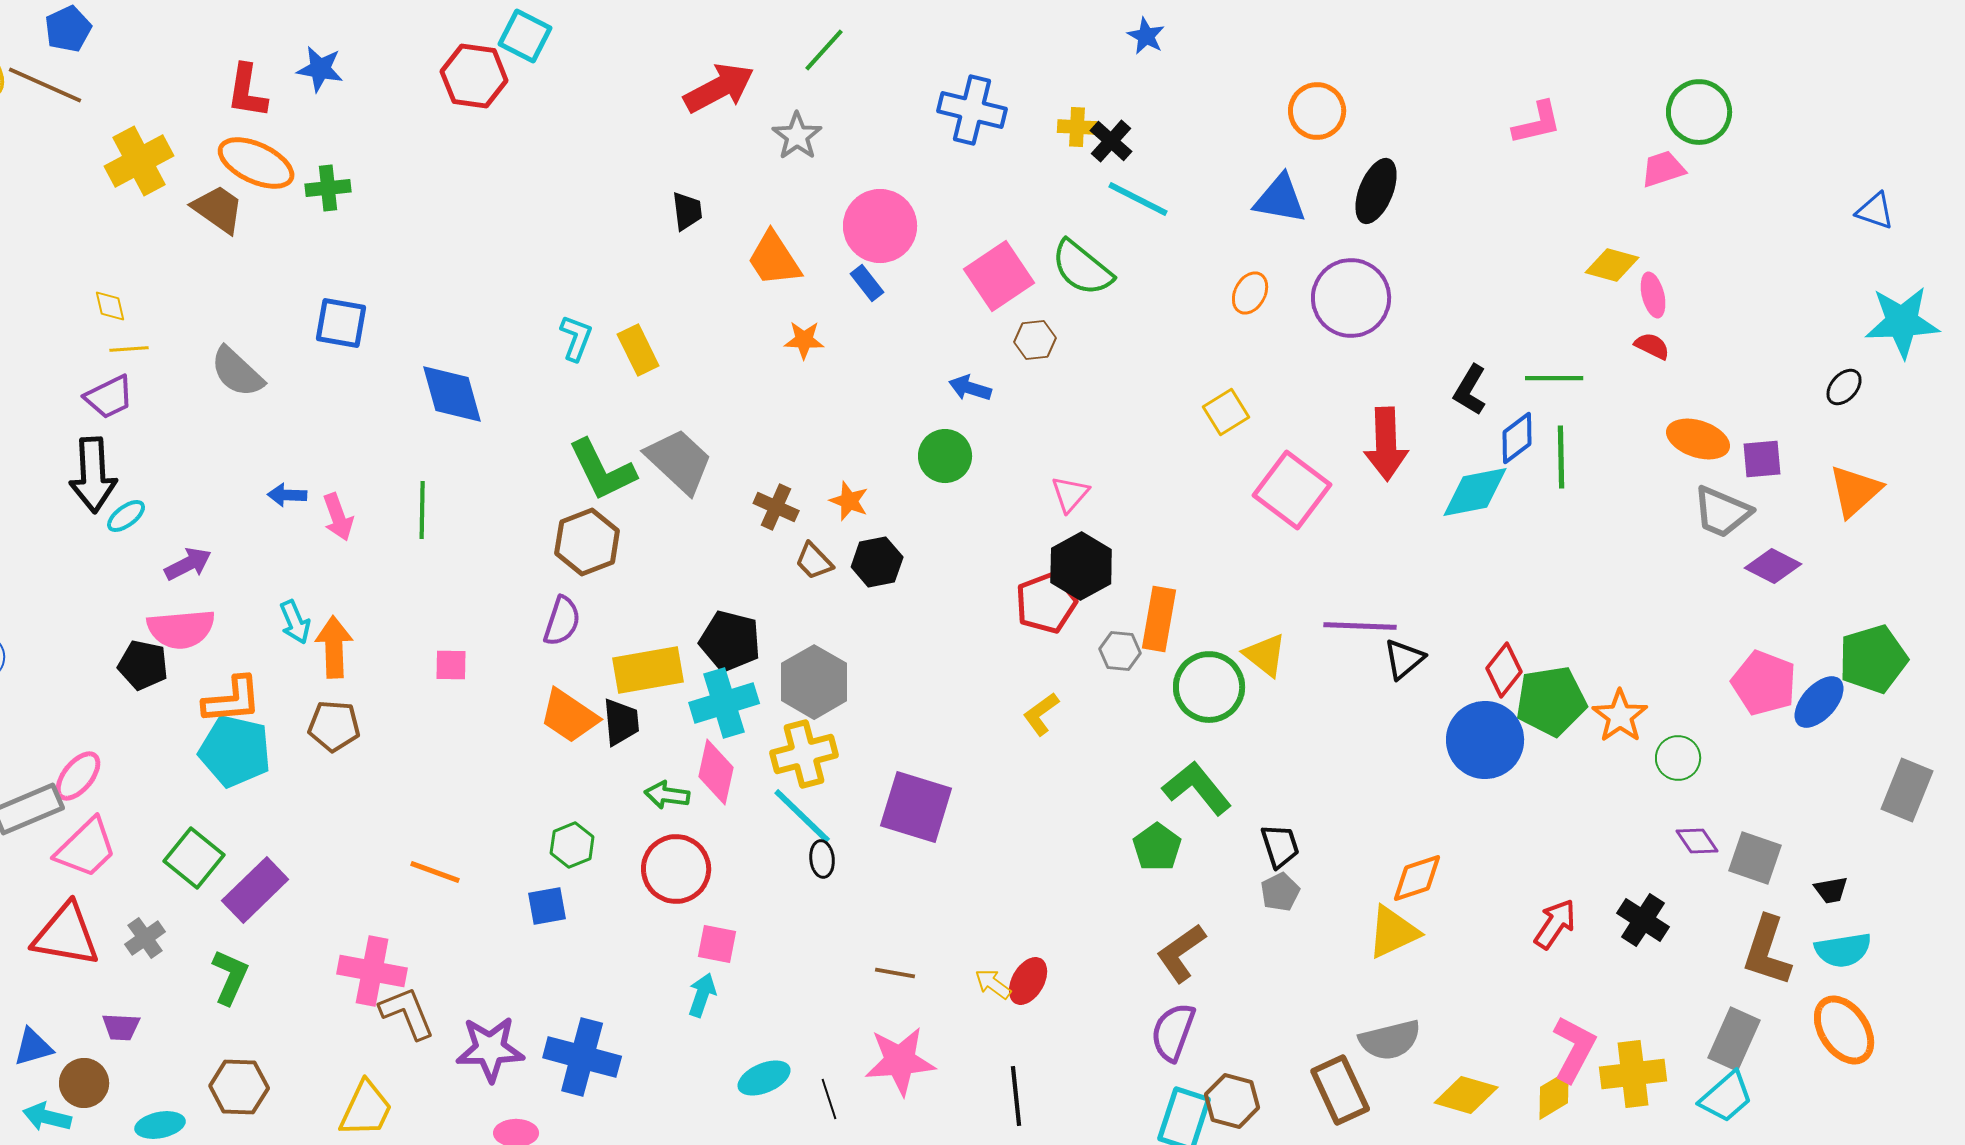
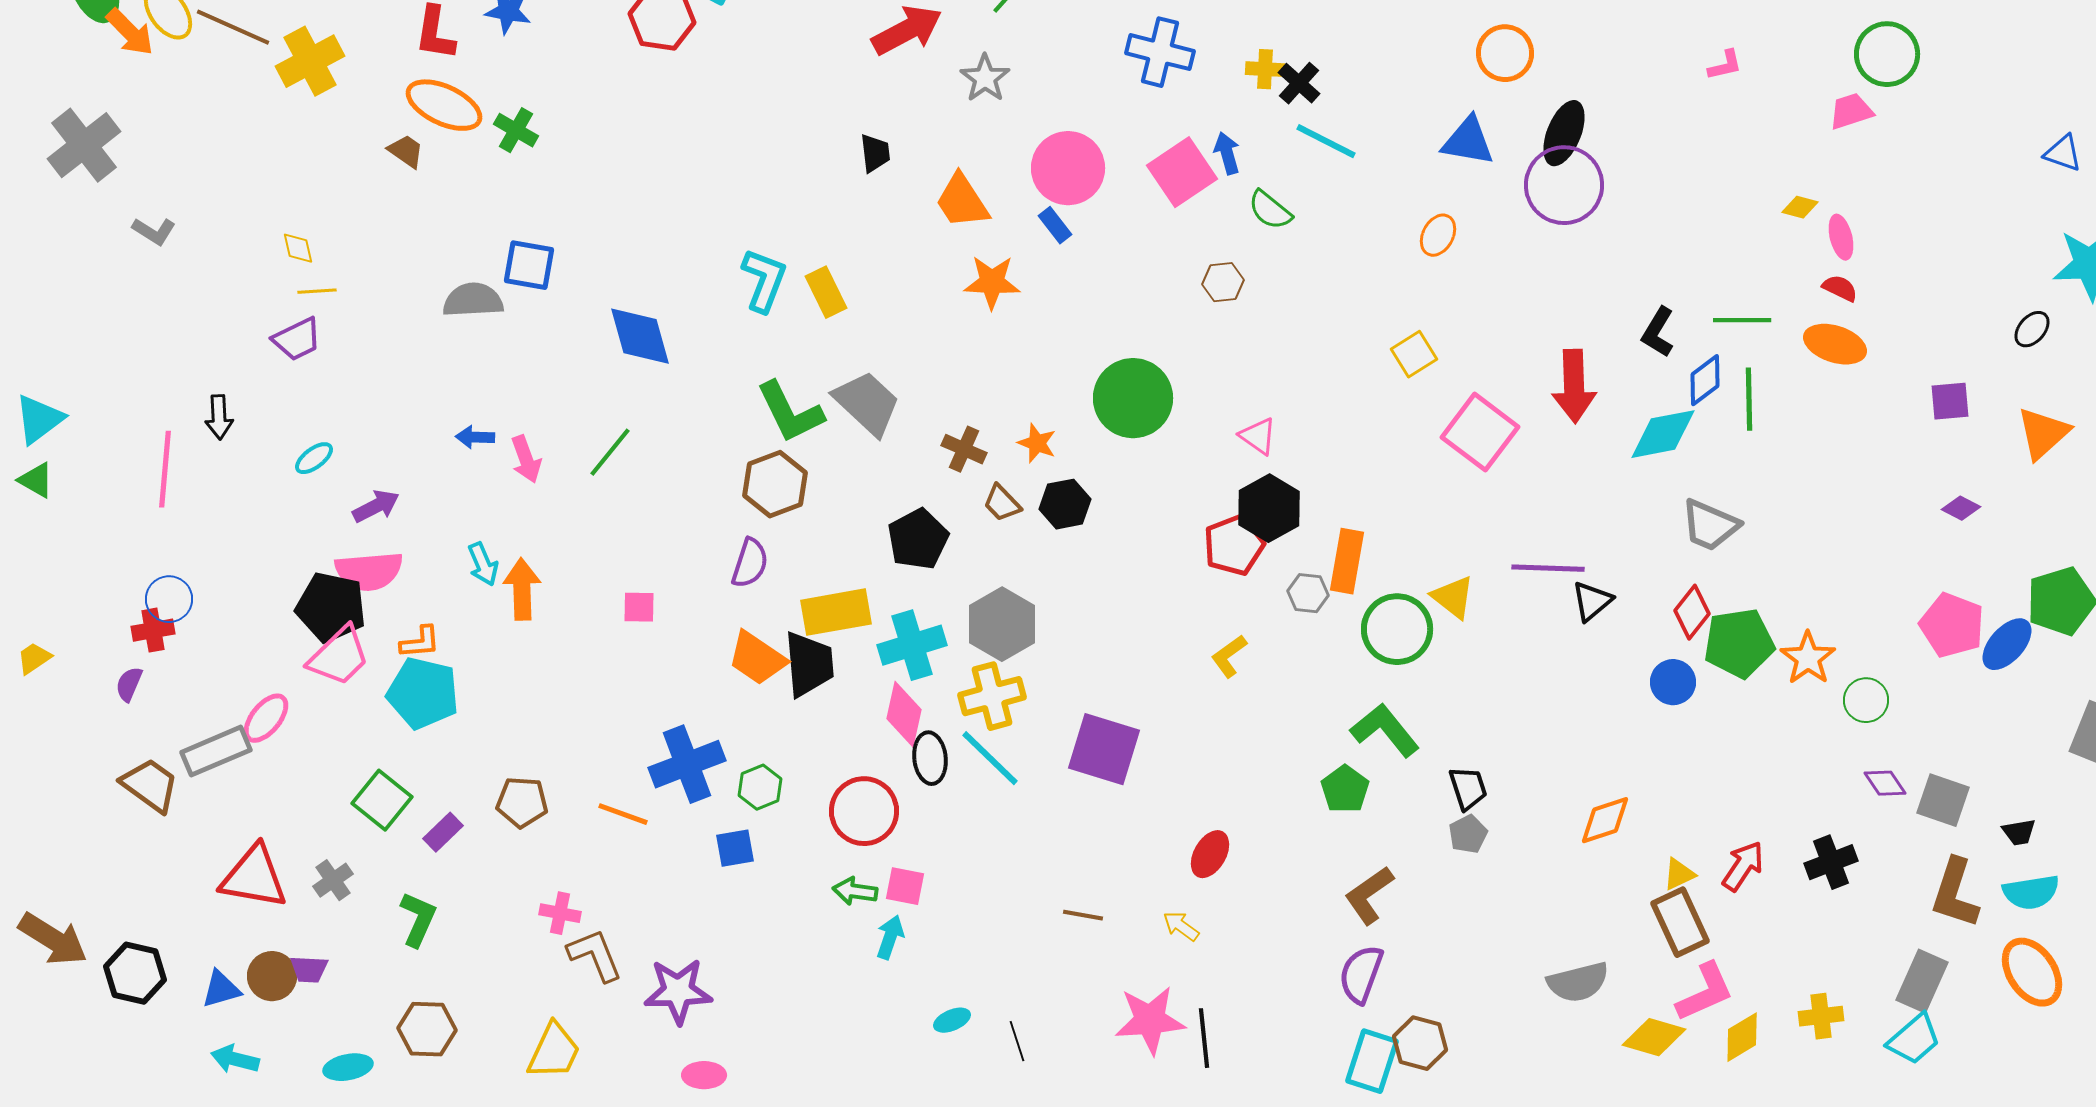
pink L-shape: (1537, 123) -> (1725, 65), size x0.7
yellow cross: (139, 161) -> (310, 61), moved
green cross: (328, 188) -> (516, 130), turned 36
brown trapezoid: (218, 209) -> (406, 151), size x0.7
yellow diamond: (1612, 265) -> (1800, 207), size x0.7
green semicircle: (1082, 268) -> (1270, 210), size x0.7
pink square: (999, 276) -> (1182, 172), moved
purple circle: (1351, 298) -> (1564, 185), moved
cyan L-shape: (576, 338) -> (764, 280), size x1.4
orange star: (804, 340) -> (992, 282), size x1.4
gray semicircle: (237, 372) -> (473, 300), moved, turned 134
blue arrow: (970, 388) -> (1227, 153), moved, turned 57
orange ellipse: (1698, 439) -> (1835, 344), moved
green circle: (945, 456) -> (1133, 398), size x1.5
black arrow: (93, 475) -> (219, 417), moved, size x0.6
pink triangle: (1070, 494) -> (1258, 436), turned -36
green line: (422, 510) -> (610, 452), turned 38
gray trapezoid: (1722, 512) -> (1710, 525), moved
purple diamond: (1773, 566) -> (1961, 508), size x0.7
black pentagon: (730, 641) -> (918, 539), moved, turned 30
black pentagon: (143, 665) -> (331, 607), size x1.4
orange L-shape: (232, 700) -> (420, 642), size x0.7
black trapezoid: (621, 722) -> (809, 664), size x1.4
brown pentagon: (334, 726) -> (522, 802), moved
blue circle: (1485, 740) -> (1673, 682), size x0.6
green arrow: (667, 795) -> (855, 891), moved
pink trapezoid: (86, 848) -> (339, 656), moved
black ellipse: (822, 859) -> (930, 758), moved, size x1.4
purple rectangle: (255, 890) -> (443, 832), size x0.6
black cross: (1643, 920) -> (1831, 862), turned 36
yellow triangle: (1393, 932) -> (1679, 874), moved, size x0.6
pink cross: (372, 971) -> (560, 913), size x0.6
red ellipse: (1028, 981) -> (1210, 854), moved
pink L-shape: (1574, 1049) -> (1705, 992), moved, turned 38
blue cross: (582, 1057) -> (687, 764), moved, turned -36
pink star: (900, 1061) -> (1150, 1020), moved
yellow cross: (1633, 1074) -> (1821, 1016), size x0.7
cyan ellipse: (764, 1078) -> (952, 1020), size x0.7
brown circle: (84, 1083) -> (272, 976), moved
brown rectangle: (1340, 1090) -> (1680, 922), moved

